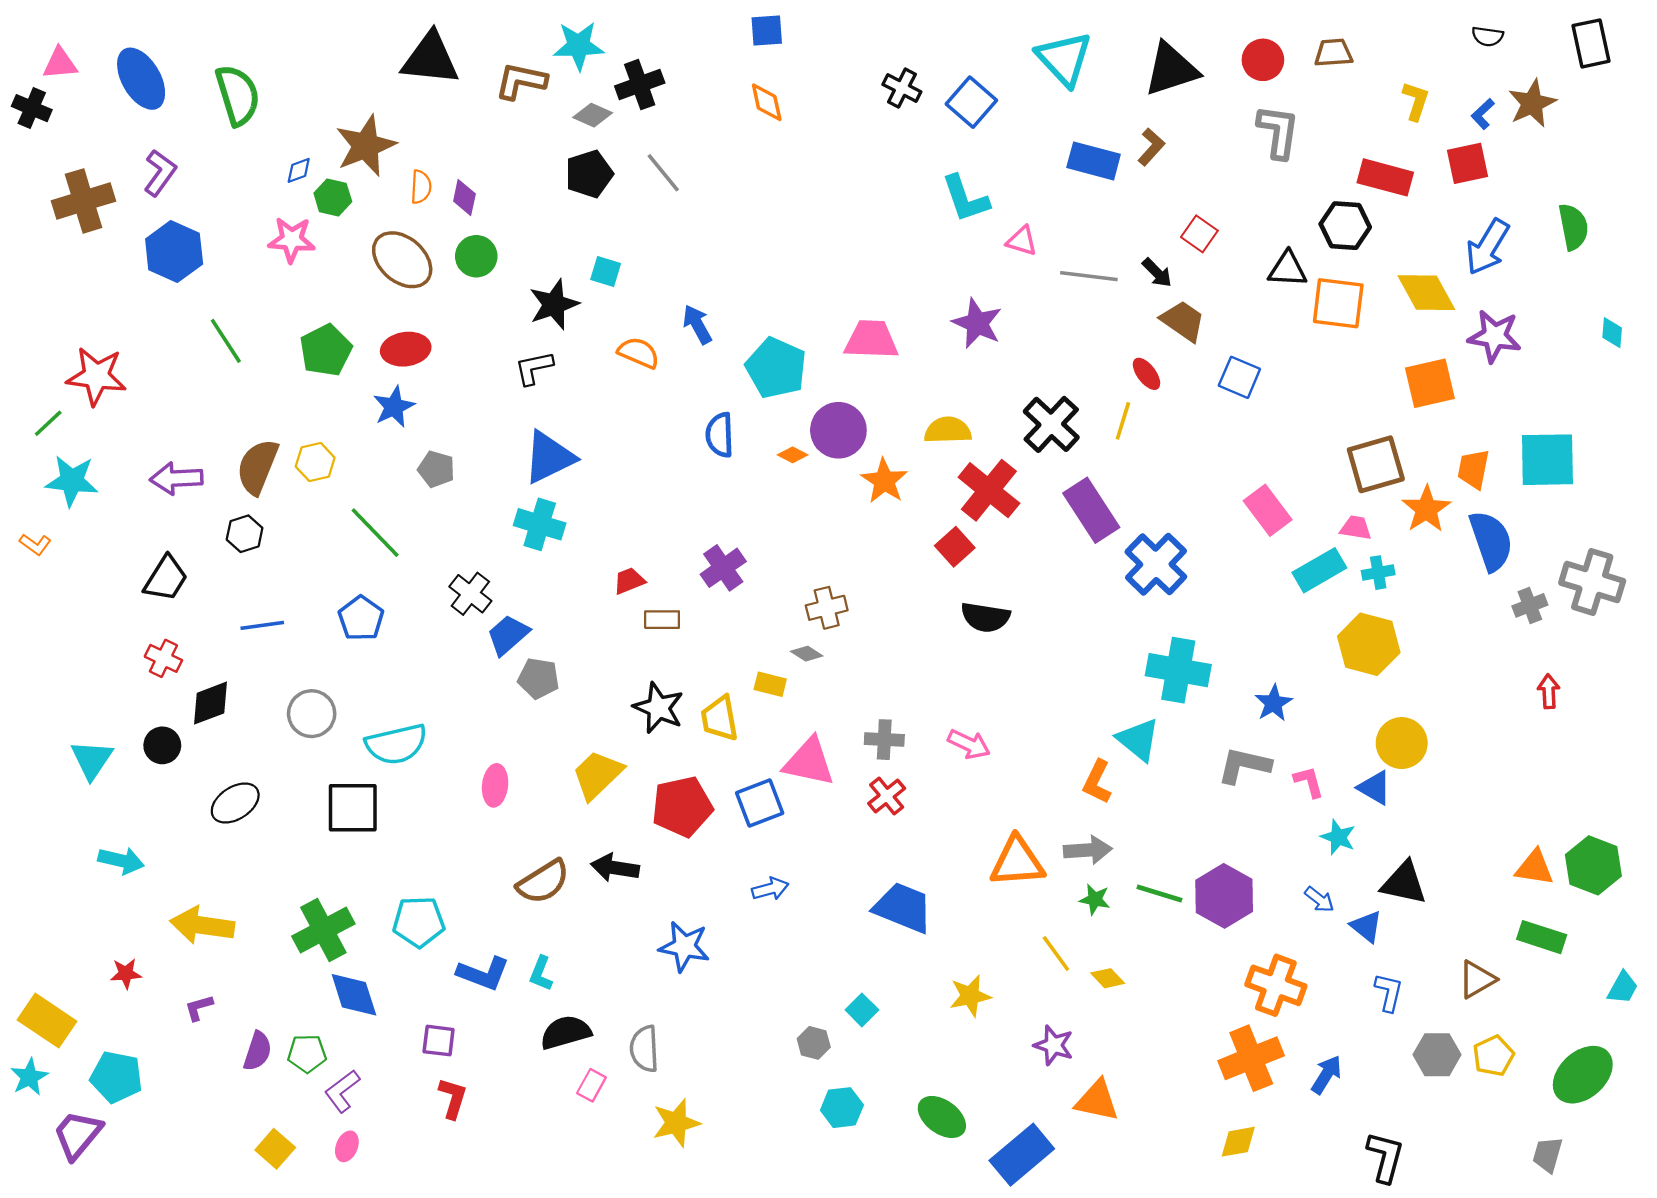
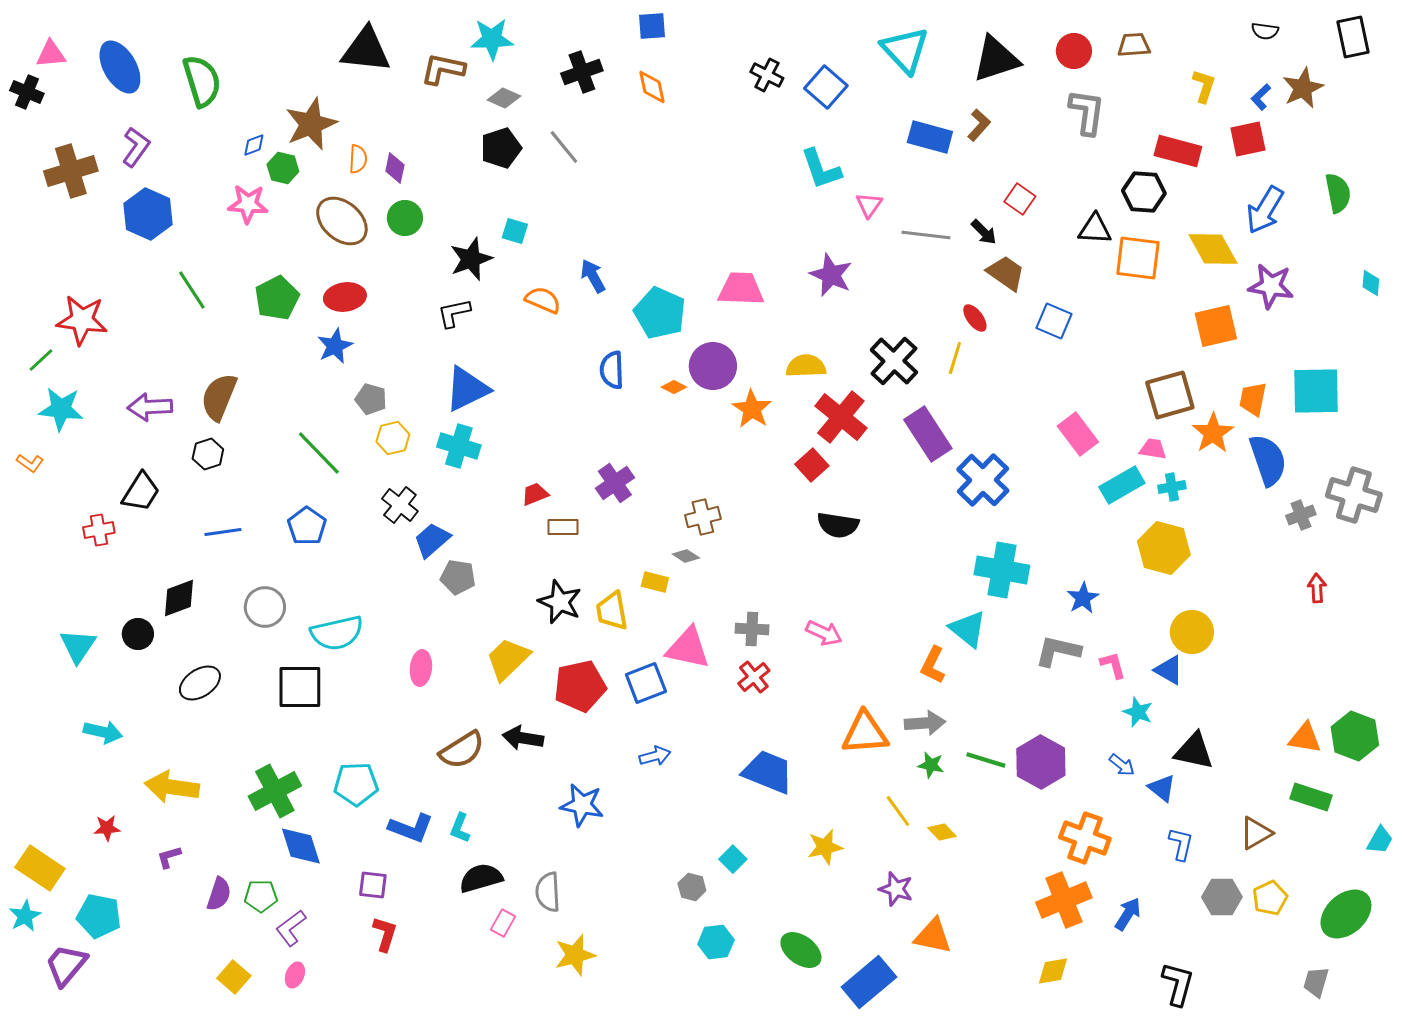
black cross: (640, 85) -> (582, 72), moved
pink triangle: (1022, 241) -> (869, 205), turned 48
yellow hexagon: (315, 462) -> (393, 438), moved
red cross: (163, 658) -> (99, 530), moved, turned -36

